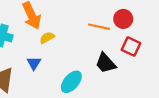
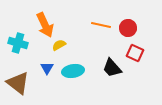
orange line: (99, 27) -> (101, 25), moved
cyan ellipse: (71, 82) -> (73, 71), moved, turned 40

